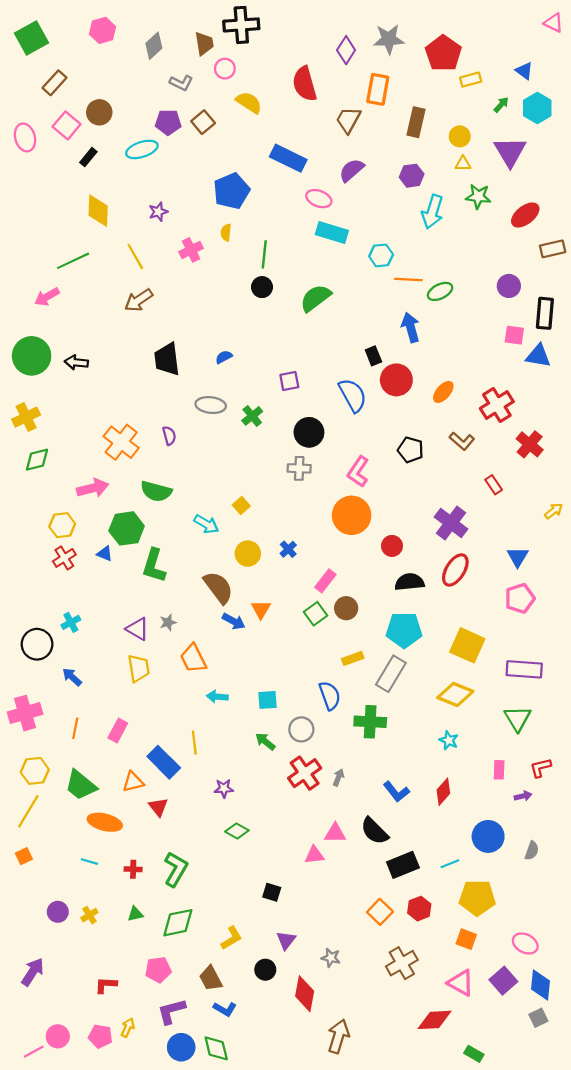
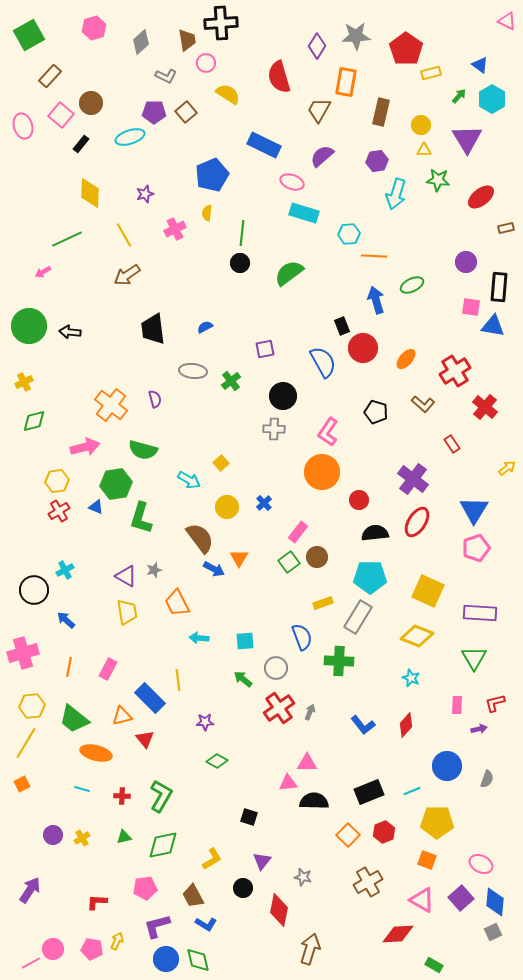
brown rectangle: (553, 249) -> (506, 228), size x0.7
green ellipse: (440, 291) -> (412, 285), moved
pink arrow: (47, 297) -> (43, 272), size x0.7
yellow cross: (26, 417) -> (24, 382), size x0.7
blue triangle: (518, 557) -> (474, 510), size x1.4
black semicircle: (375, 831) -> (314, 801), moved, turned 136

